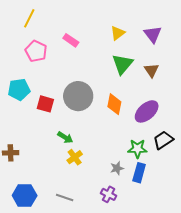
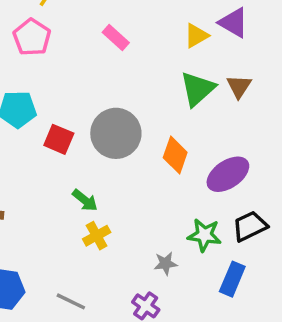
purple triangle: (153, 34) -> (234, 23), moved, turned -30
pink pentagon: (36, 51) -> (32, 37), moved
brown triangle: (152, 70) -> (239, 86), moved
blue rectangle: (139, 173) -> (232, 279), moved

